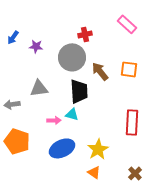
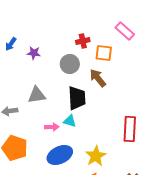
gray circle: (72, 57) -> (70, 64), size x0.7
orange square: (129, 69) -> (104, 53), moved

